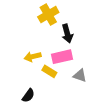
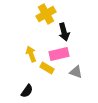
yellow arrow: (33, 57) -> (31, 54), turned 84

